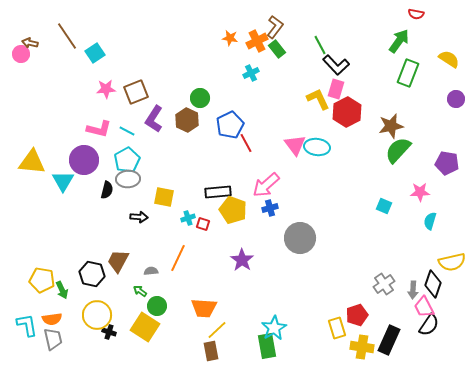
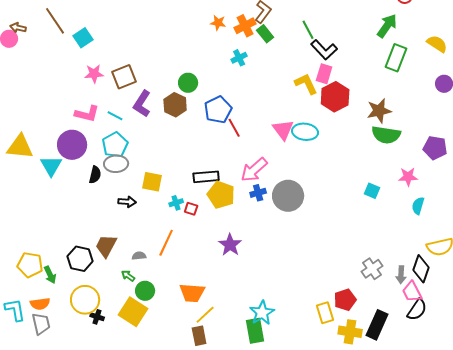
green semicircle: (398, 150) -> (386, 135), turned -124
gray circle: (300, 238) -> (288, 196), moved

